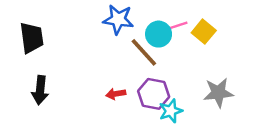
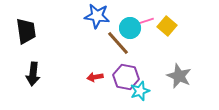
gray star: (218, 93) -> (179, 76), turned 30

